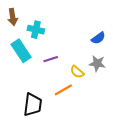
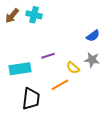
brown arrow: (13, 17) -> (12, 16), turned 49
cyan cross: (36, 30) -> (34, 15), moved
cyan rectangle: (21, 51) -> (20, 69), moved, turned -65

